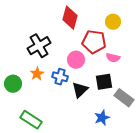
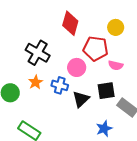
black cross: (39, 46) -> (38, 53), turned -30

